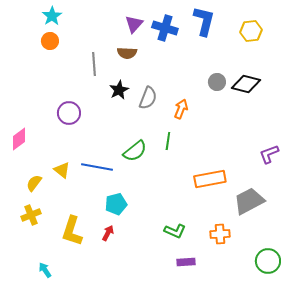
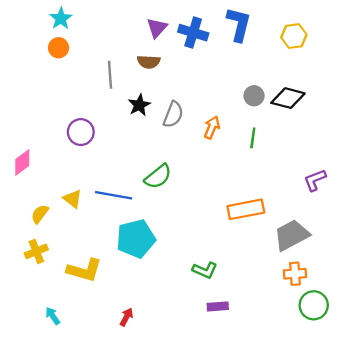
green line: (168, 141) -> (253, 138), moved
cyan pentagon: (116, 204) -> (136, 239), size x1.5
yellow L-shape: (72, 231) -> (84, 270), turned -92
red arrow: (108, 233) -> (126, 317), moved
orange cross: (220, 234) -> (295, 274), moved

